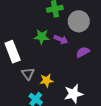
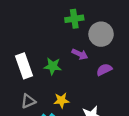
green star: (42, 37) -> (53, 66), moved
gray triangle: (28, 74) -> (28, 101), moved, turned 40

